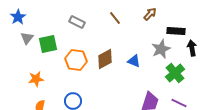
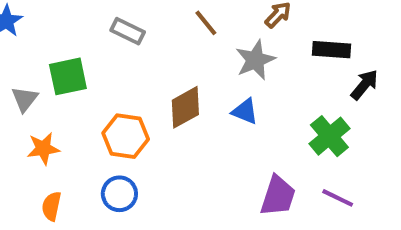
gray triangle: (27, 38) -> (25, 99), moved
black arrow: (192, 48) -> (364, 85), turned 49
gray star: (161, 49) -> (255, 60), moved
orange hexagon: (76, 60) -> (126, 136), moved

